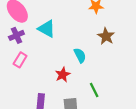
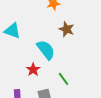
cyan semicircle: (80, 55) -> (46, 50), size x1.5

